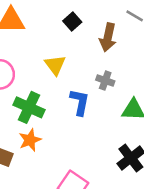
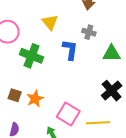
orange star: (30, 140) -> (35, 99), moved

